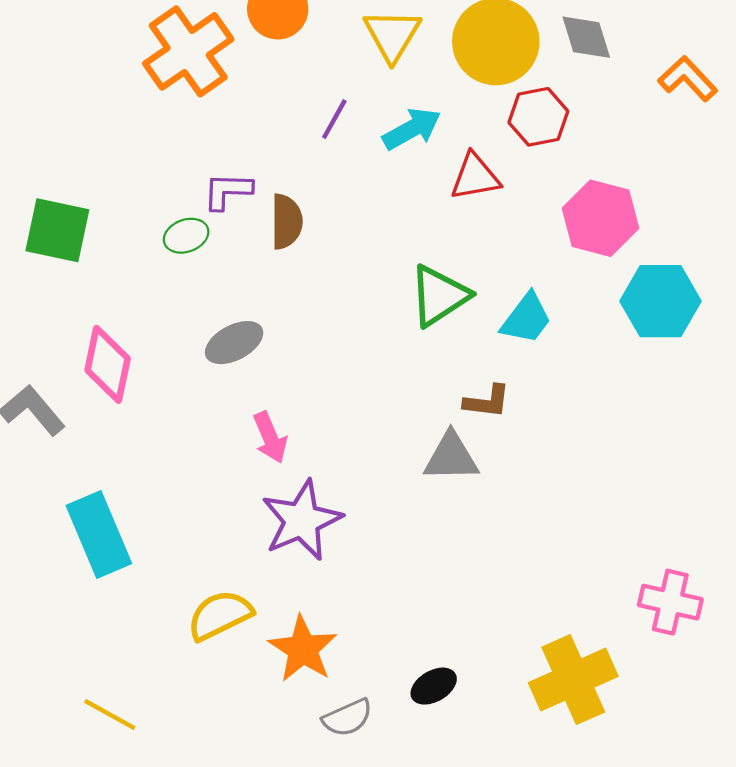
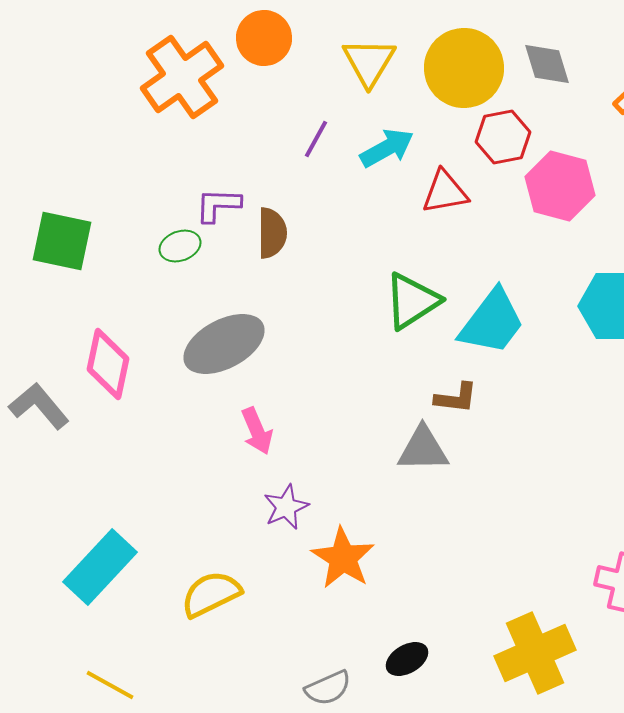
pink hexagon: (600, 218) -> (560, 186), moved
cyan trapezoid: (526, 319) -> (492, 322), size x1.4
gray ellipse: (234, 343) -> (224, 344), size x1.5
purple star: (302, 520) -> (286, 507), size x0.6
cyan rectangle: (99, 535) -> (100, 567), moved, turned 66
orange star: (303, 649) -> (343, 558), moved

